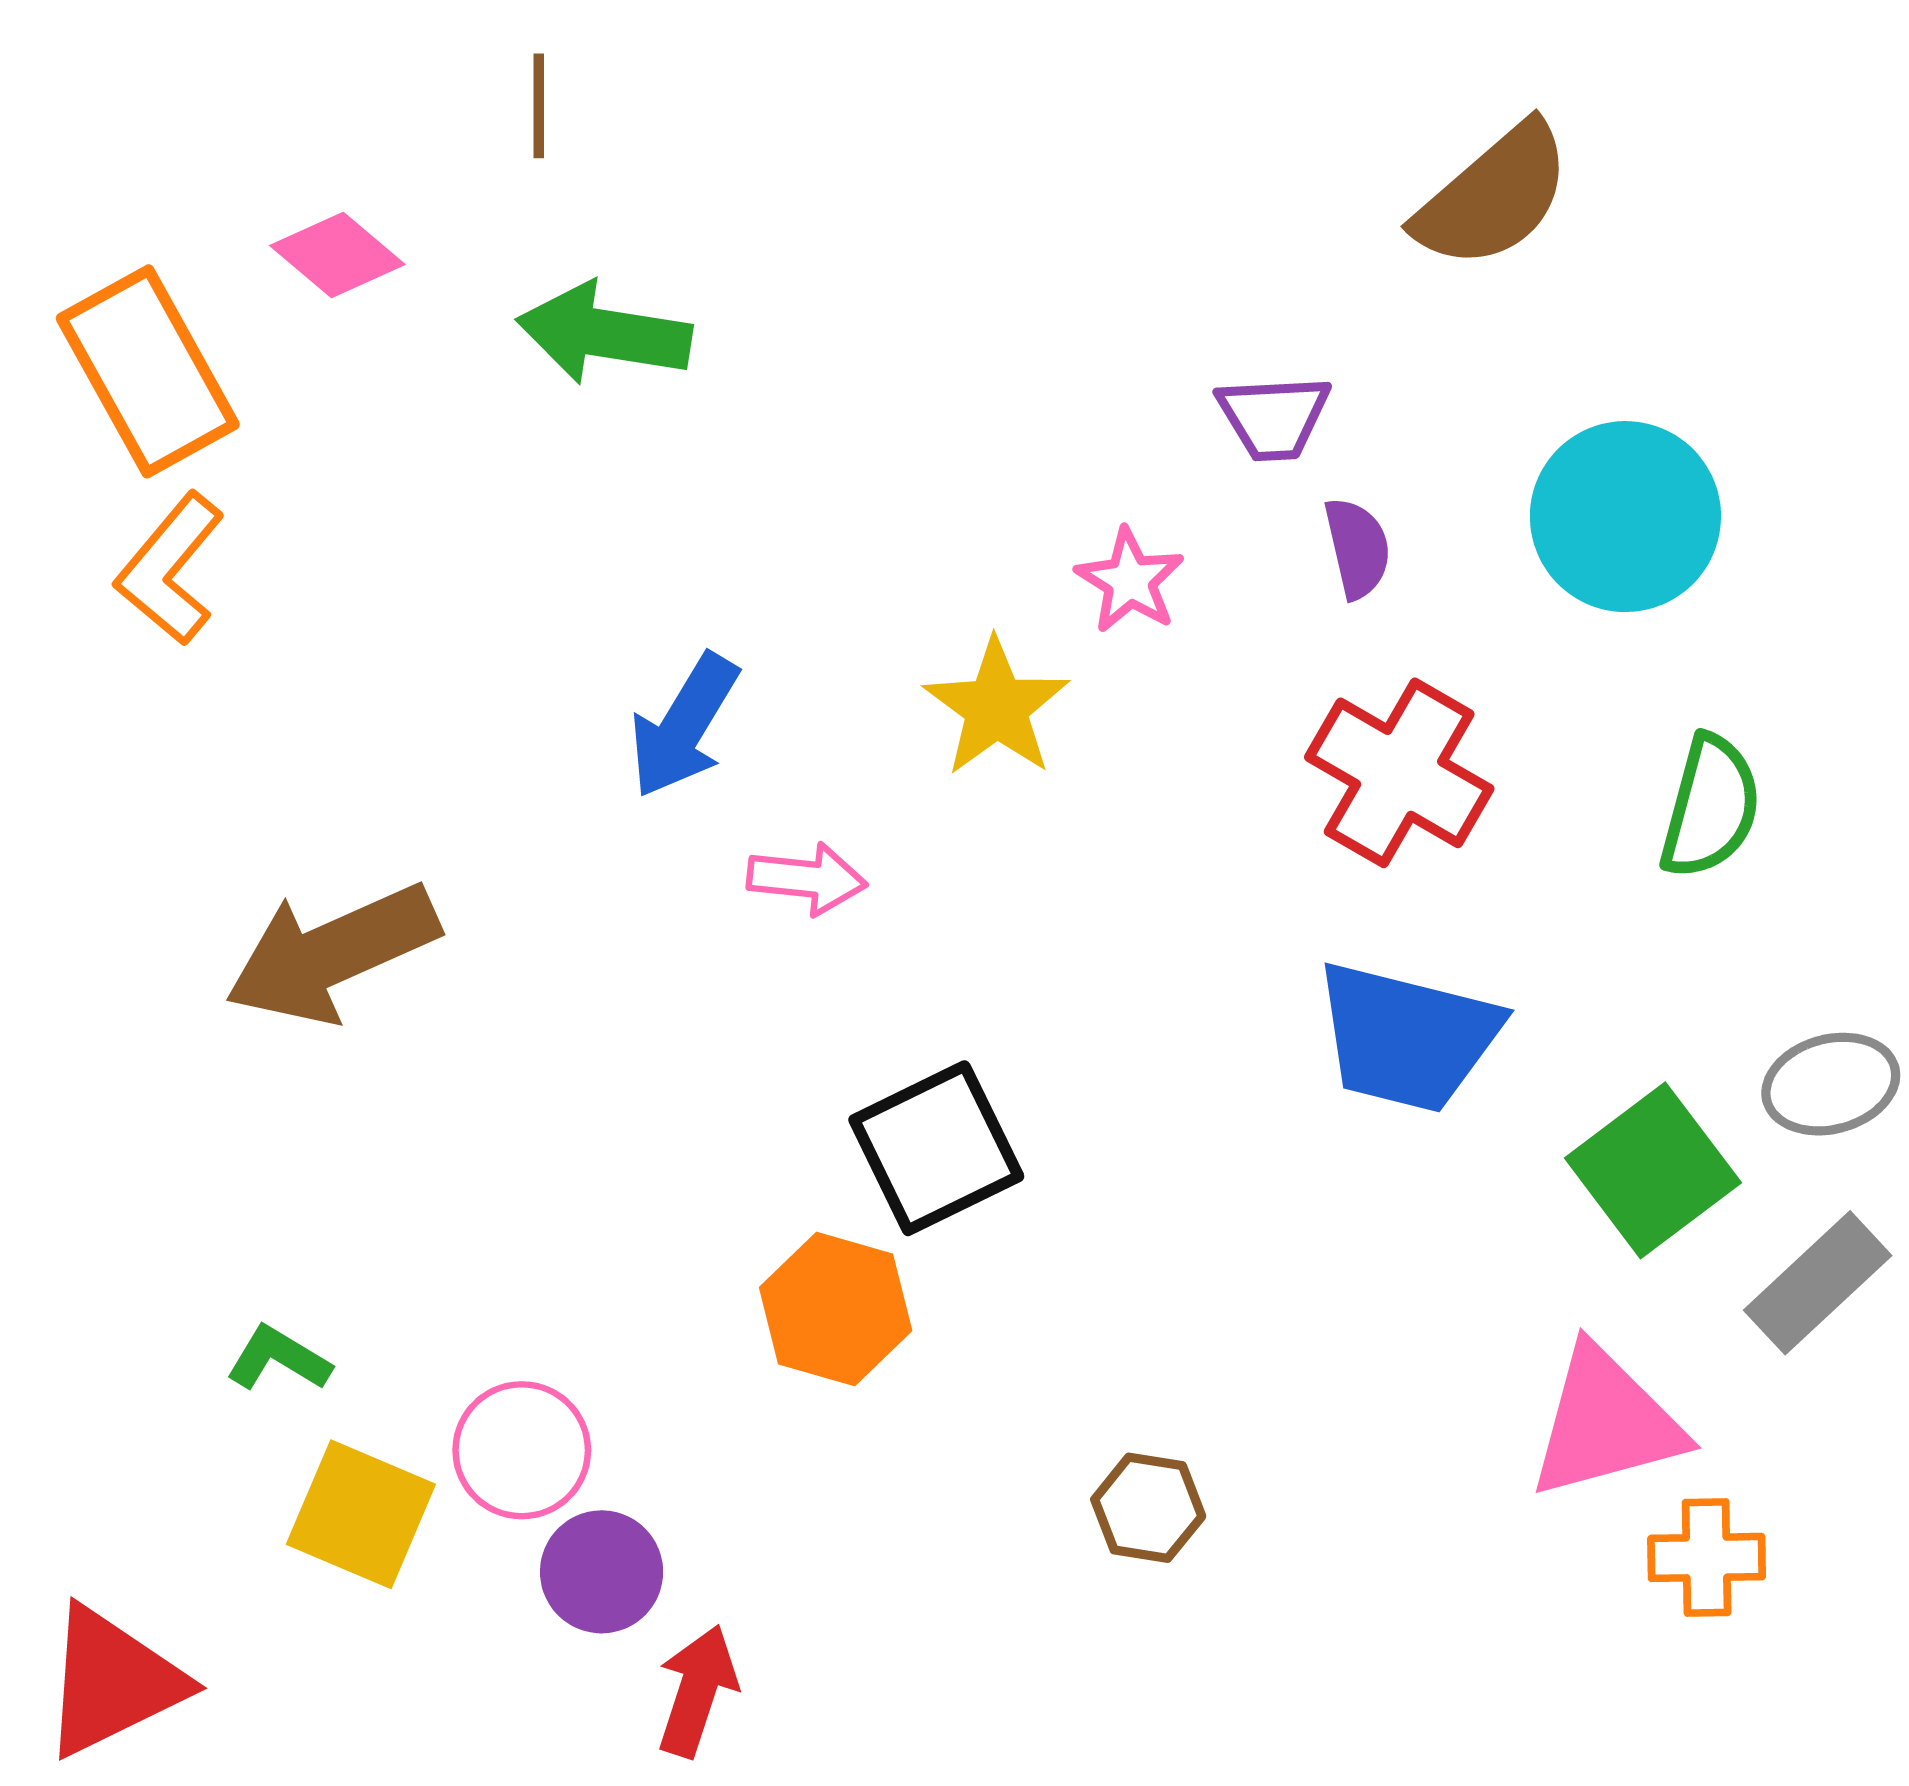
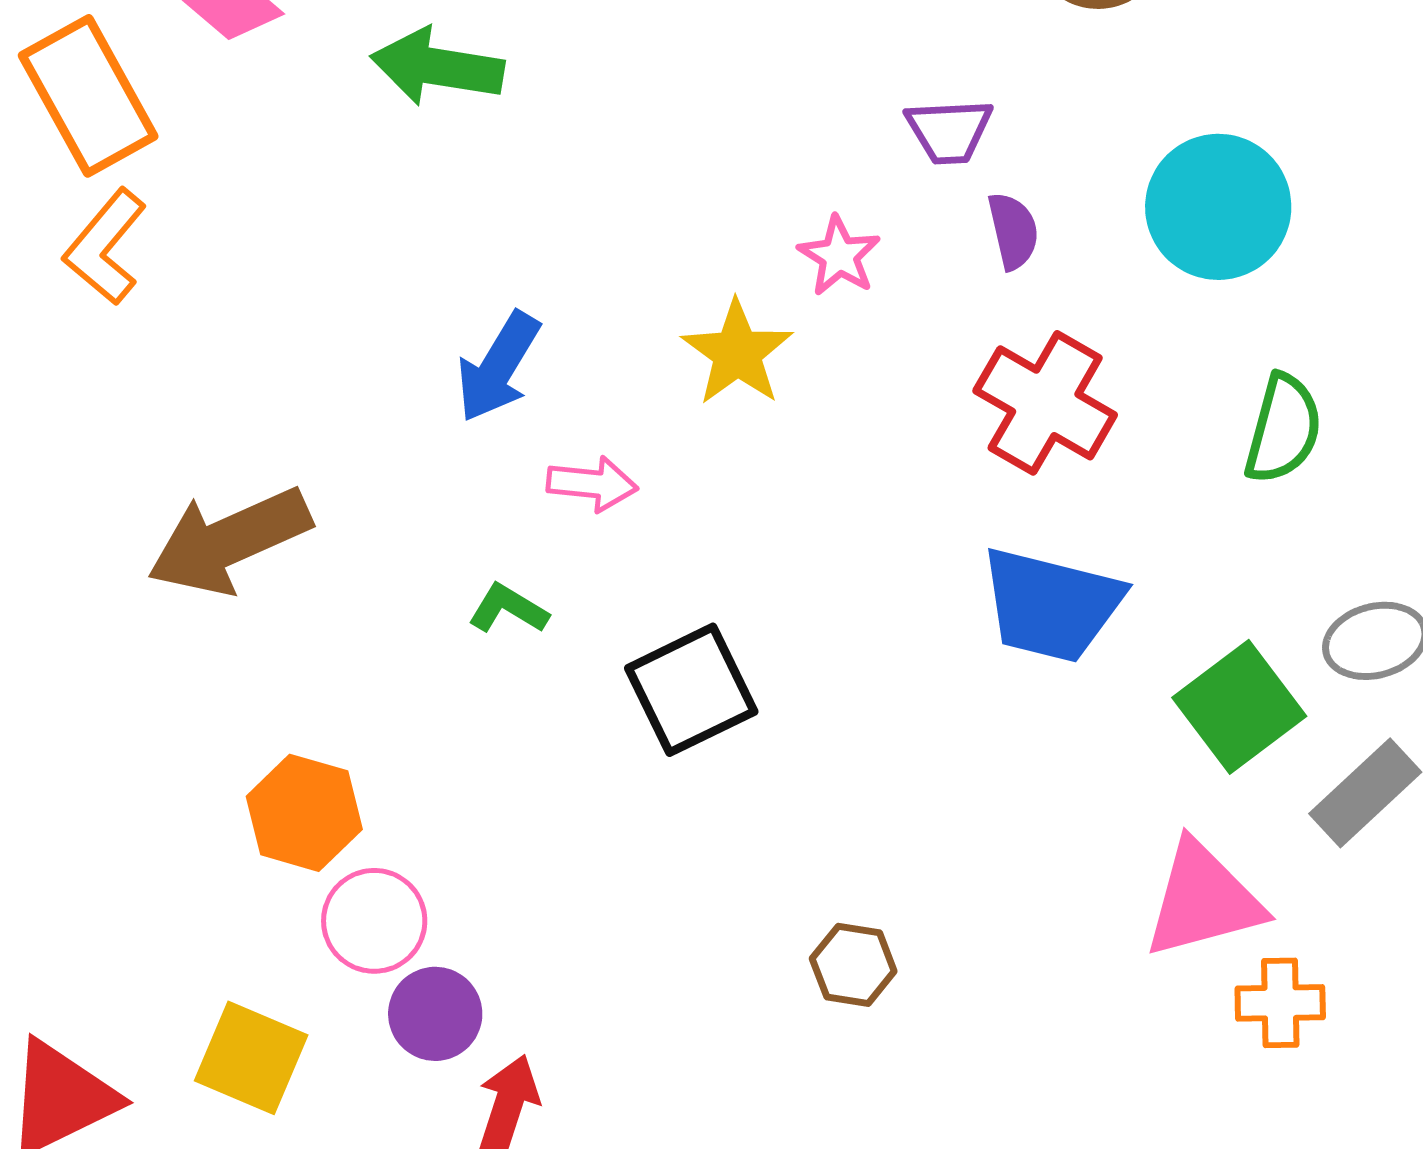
orange hexagon: (836, 1309) -> (304, 813), moved
green L-shape: (279, 1359) -> (508, 609), moved
yellow square: (361, 1514) -> (251, 1058), moved

